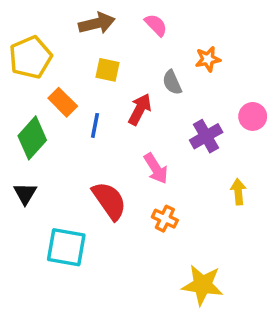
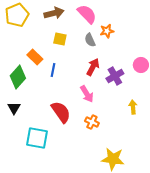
pink semicircle: (156, 25) -> (87, 14), size x1.5
yellow pentagon: (30, 57) -> (17, 15), moved
orange star: (208, 59) -> (107, 31), moved
gray semicircle: (172, 82) -> (90, 40), moved
red arrow: (140, 109) -> (93, 67), moved

